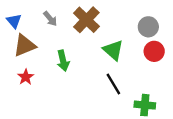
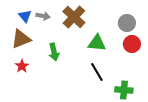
gray arrow: (50, 19) -> (43, 16), turned -40
blue triangle: (14, 21) -> (25, 16), moved
green triangle: (113, 50) -> (97, 43), turned -36

